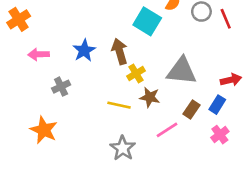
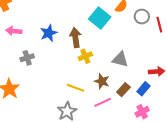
gray triangle: (182, 71) -> (120, 59), size x0.7
brown star: (150, 97) -> (102, 81), moved
yellow line: (119, 105) -> (75, 88), moved

